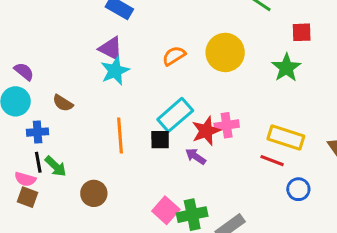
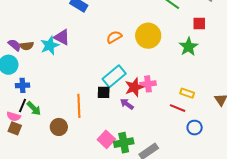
purple triangle: (111, 48) -> (62, 37), moved
cyan star: (115, 71) -> (50, 45), moved
brown semicircle: (63, 103) -> (27, 46), moved, turned -40
orange line: (120, 135) -> (79, 106), moved
yellow rectangle: (286, 138) -> (187, 93), size x0.6
black line: (38, 162) -> (23, 105), turned 32

